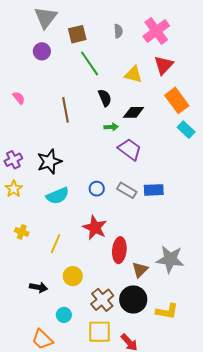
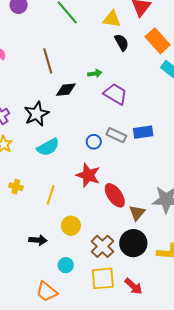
black semicircle: (105, 98) -> (122, 42), moved
black diamond: (133, 112) -> (66, 90), moved
blue circle: (97, 189) -> (94, 142), moved
red ellipse: (119, 250) -> (115, 195), turned -35

